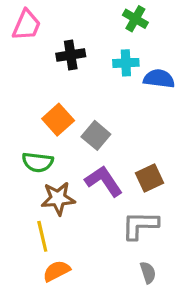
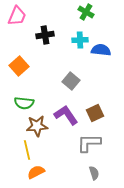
orange square: (58, 120) -> (19, 66), moved
gray square: (96, 135) -> (71, 81), moved

